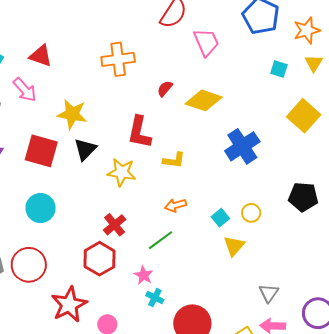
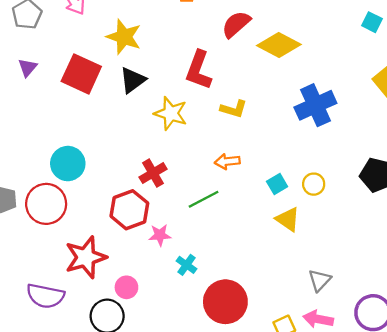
red semicircle: (165, 89) -> (236, 24), size x1.5
cyan circle: (41, 208) -> (68, 164), moved
yellow triangle: (234, 246) -> (288, 219), turned -45
pink star: (144, 275) -> (160, 235), moved, turned 30

